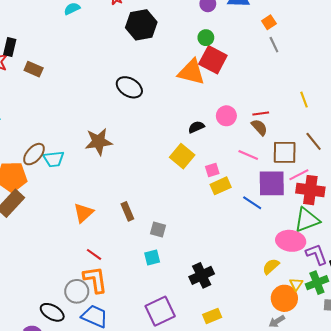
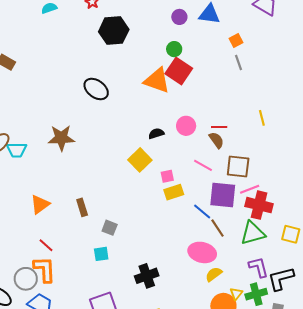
brown line: (314, 141) -> (218, 228), moved
pink ellipse: (291, 241) -> (202, 252), moved

